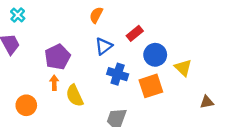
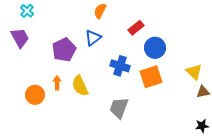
blue triangle: (104, 46) -> (93, 38), moved
yellow triangle: (183, 68) -> (194, 72), moved
orange arrow: (54, 83) -> (57, 83), moved

